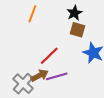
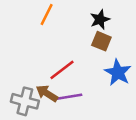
brown arrow: (40, 75) -> (47, 93), turned -126
gray cross: (23, 84) -> (25, 101), turned -35

